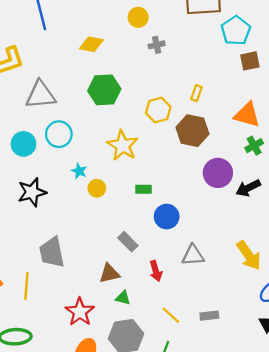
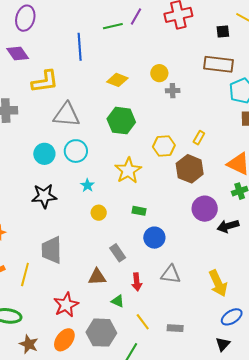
yellow circle: (138, 17) -> (159, 73), moved
yellow circle: (97, 188) -> (99, 213), moved
green triangle: (123, 298) -> (118, 301), moved

